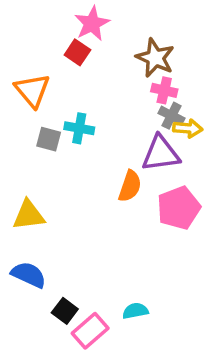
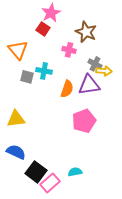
pink cross: (164, 90) -> (69, 50), moved
orange semicircle: (130, 186) -> (67, 89), moved
pink pentagon: (179, 208) -> (84, 121), moved
black square: (65, 311) -> (36, 172), size x1.5

